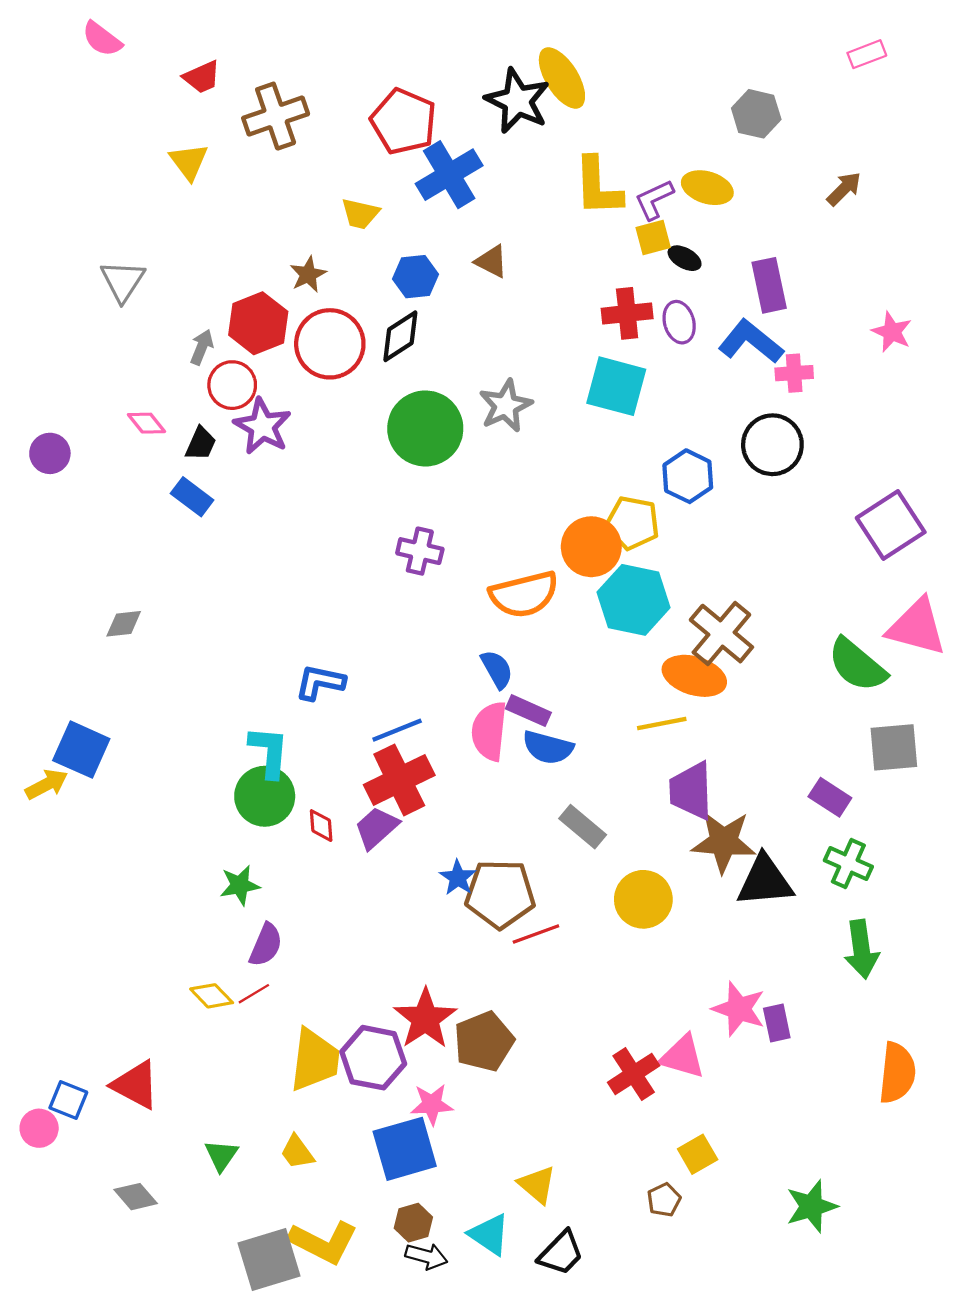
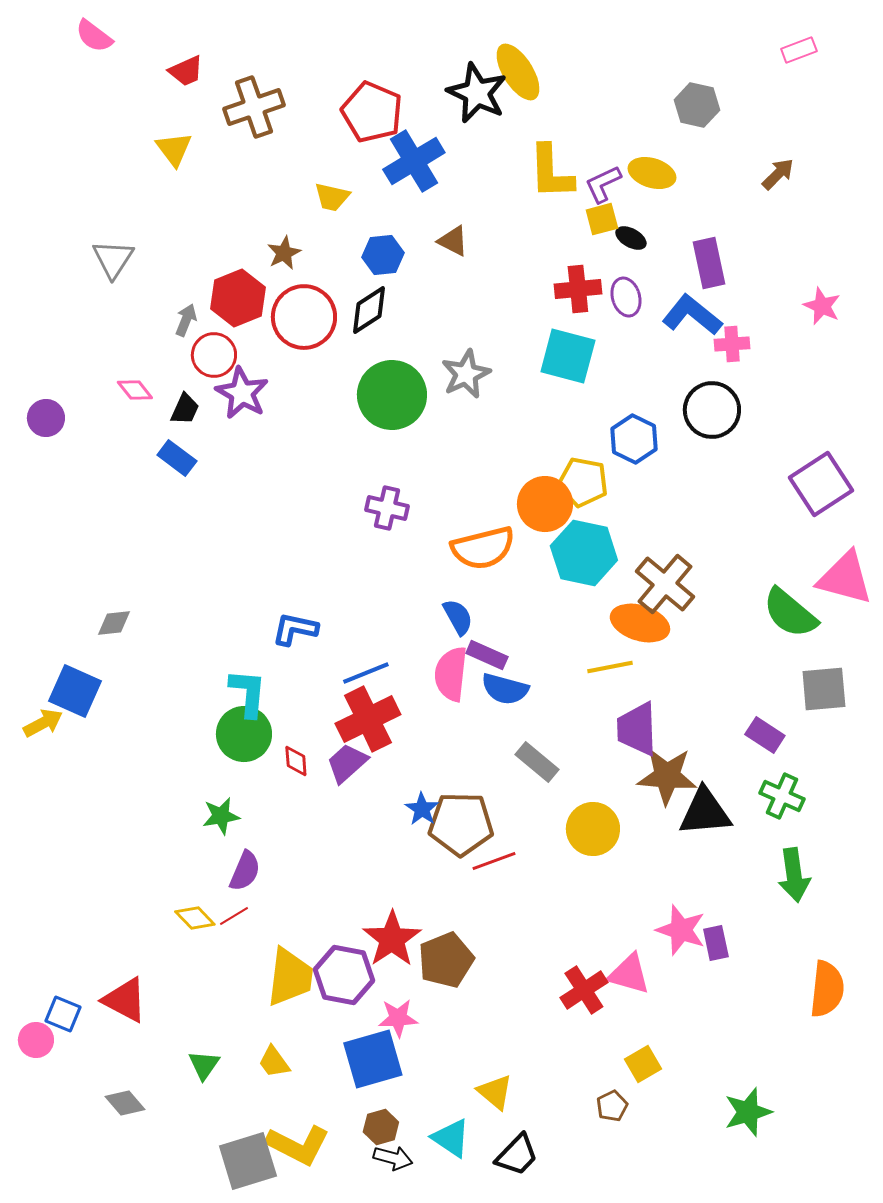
gray diamond: (124, 624) -> (114, 623), moved

